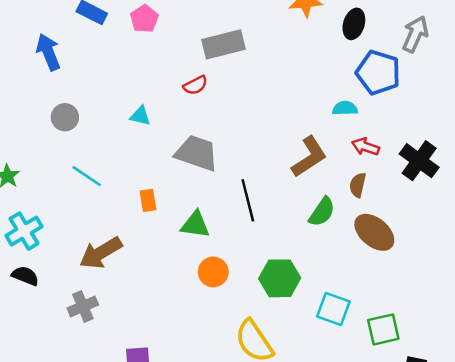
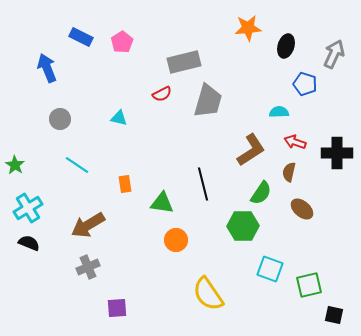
blue pentagon: (378, 72) -> (305, 84), size x0.7
gray trapezoid: (197, 153) -> (208, 101), moved, turned 87
black cross: (419, 161) -> (337, 153), turned -36
brown ellipse: (374, 232) -> (302, 209), size x0.7
green hexagon: (280, 278) -> (243, 226), moved
gray cross: (83, 306) -> (88, 267), moved

